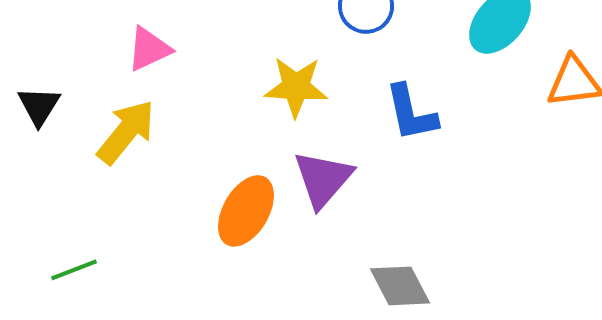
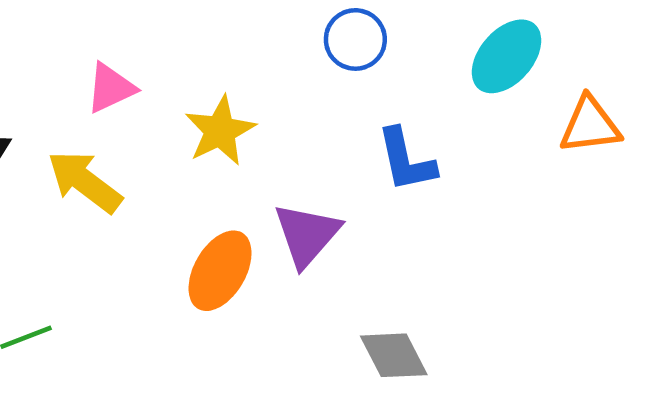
yellow star: (296, 87) -> (220, 131), moved, turned -30
yellow arrow: (126, 132) -> (85, 182), turned -92

